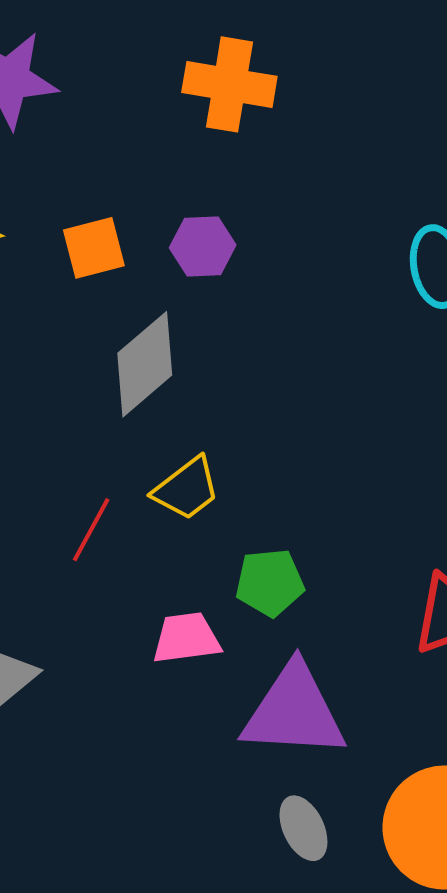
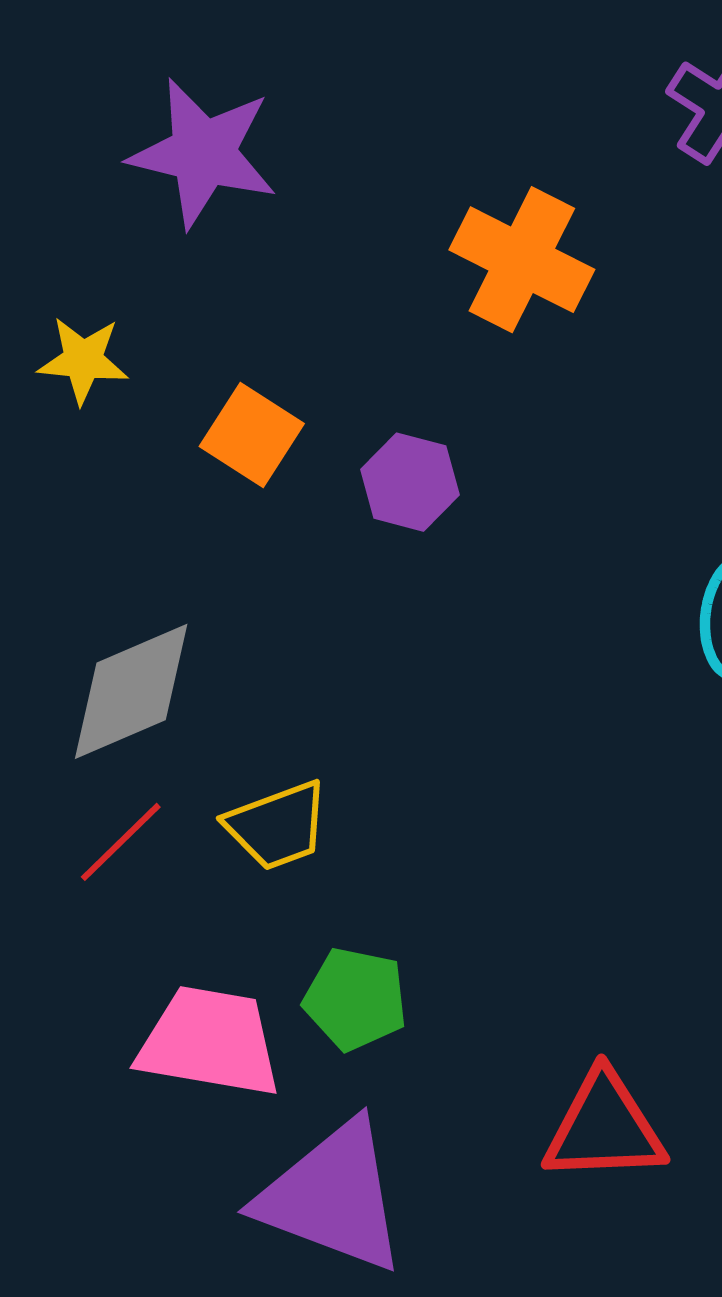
orange square: (94, 248) -> (252, 435), turned 30
gray diamond: (145, 364) -> (131, 691), moved
pink trapezoid: (186, 638) -> (210, 1042), size x1.4

